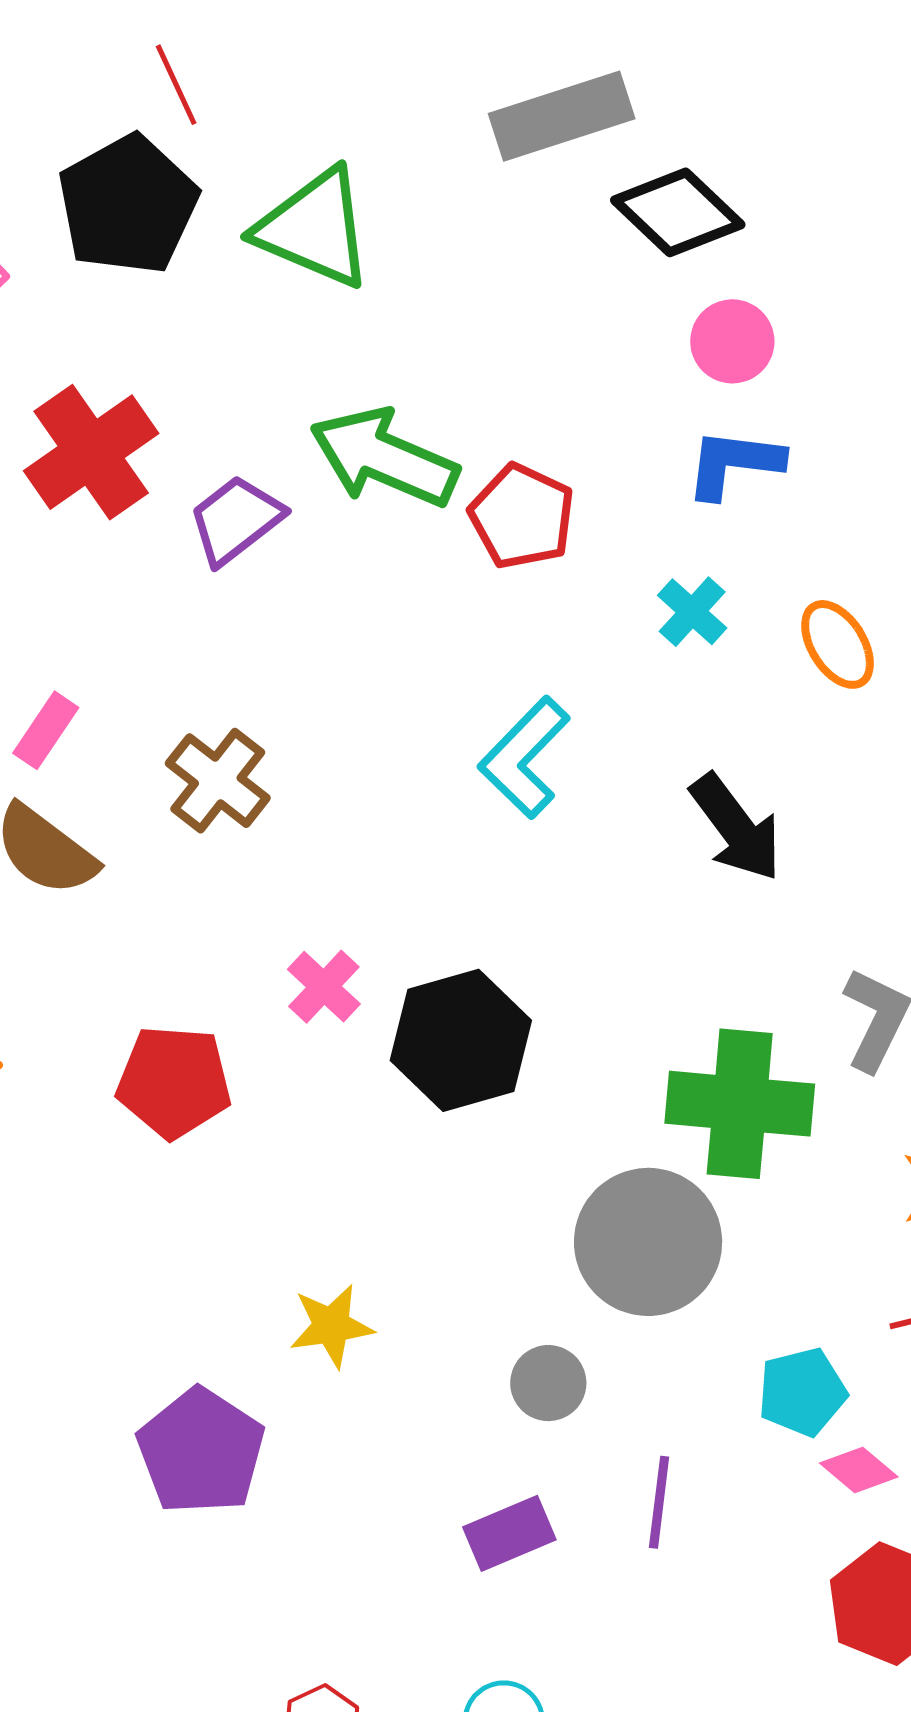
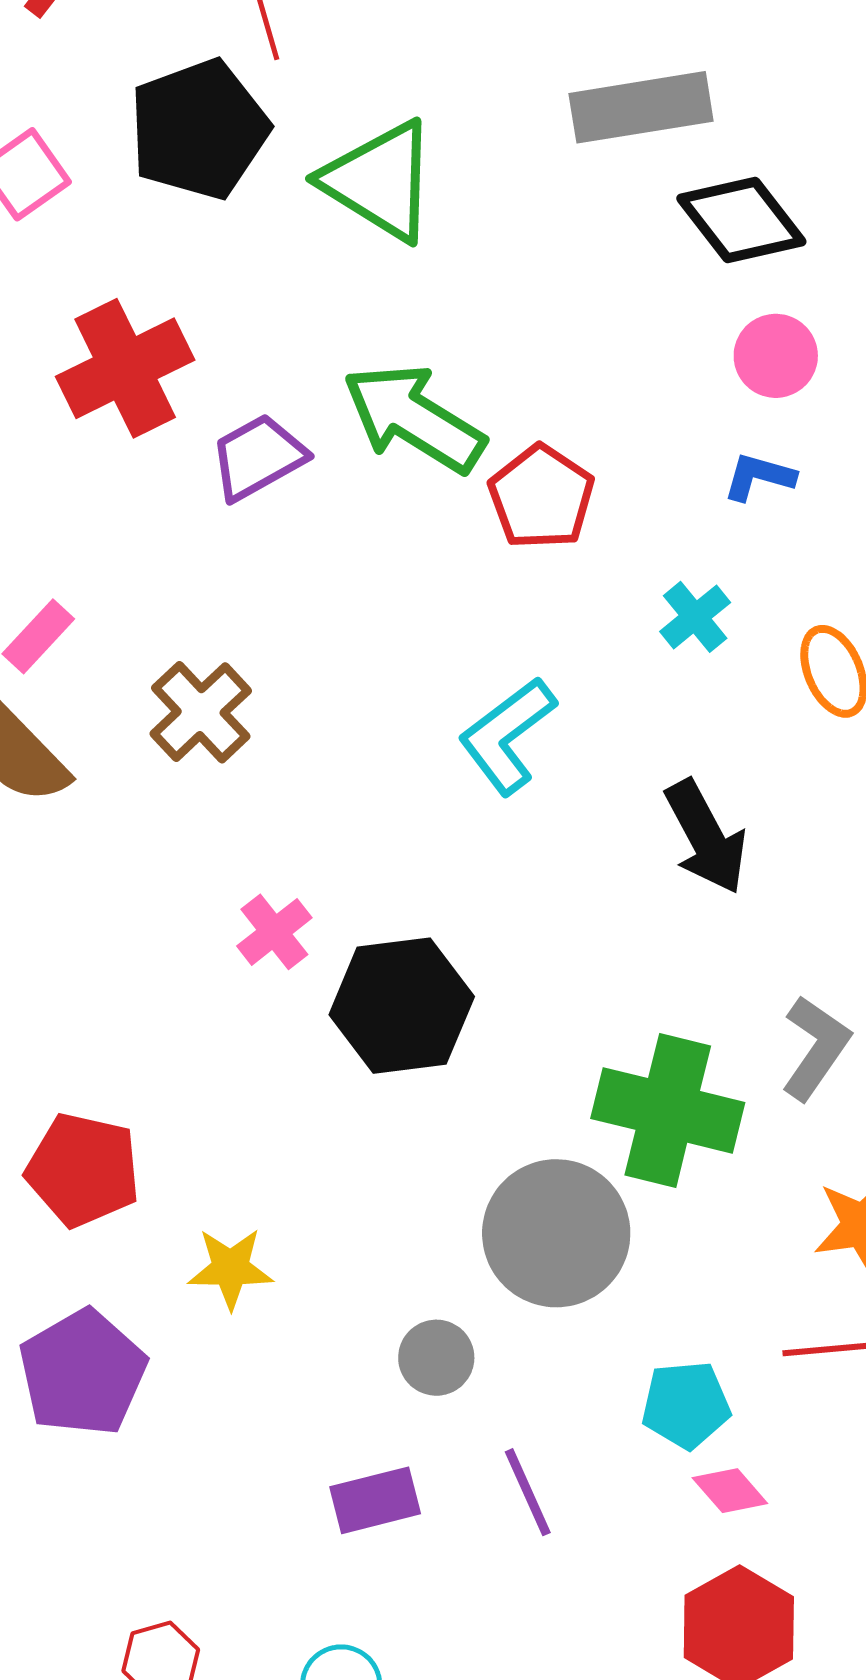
blue L-shape: (734, 463) -> (759, 477), size x0.7
red pentagon: (174, 1082) -> (83, 1170), moved
purple line: (659, 1502) -> (528, 1492), turned -40

